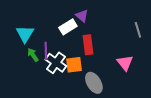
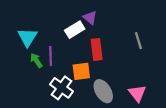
gray line: (138, 30) -> (138, 41), moved
white cross: (56, 63) -> (62, 88), moved
pink triangle: (125, 63) -> (137, 93), moved

